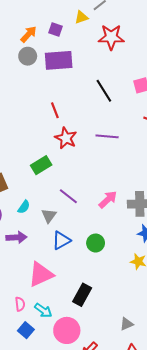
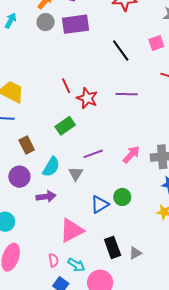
red line: (55, 110) -> (66, 86), moved
purple line: (68, 196) -> (93, 154), turned -54
cyan semicircle: (24, 207) -> (51, 167), size x1.5
blue triangle: (61, 240) -> (100, 204), moved
black rectangle: (82, 295) -> (113, 247), turned -45
gray triangle: (127, 324) -> (135, 253), moved

